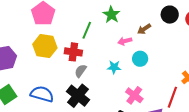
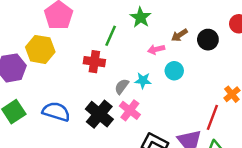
black circle: (170, 15) -> (208, 40), moved
yellow hexagon: (45, 46) -> (40, 49), moved
gray semicircle: (81, 71) -> (122, 86), moved
pink cross: (134, 95) -> (130, 110), moved

